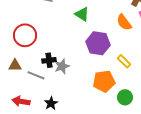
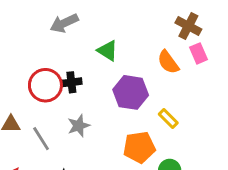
red circle: (25, 35) -> (45, 85), moved
black cross: (49, 60) -> (71, 82), moved
gray line: (36, 75) -> (41, 139), turned 36

